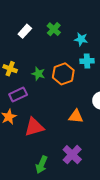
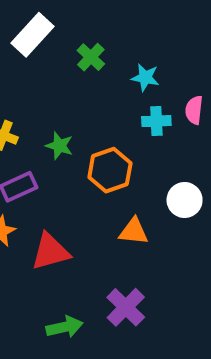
white rectangle: (25, 31) -> (32, 35), moved, size x1.5
orange hexagon: (63, 74) -> (110, 170), moved
green arrow: (41, 165) -> (64, 327), turned -126

